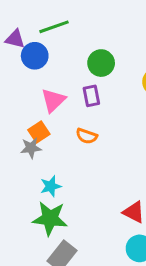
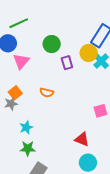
purple rectangle: (91, 96) -> (67, 63), moved
pink triangle: (53, 100) -> (21, 61), moved
green star: (50, 218) -> (28, 148), size x0.7

